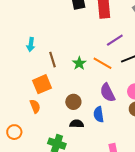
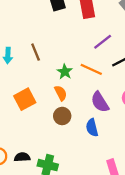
brown line: (52, 60) -> (36, 52), moved
orange semicircle: (35, 106) -> (61, 93), moved
black semicircle: (77, 124) -> (22, 157), moved

